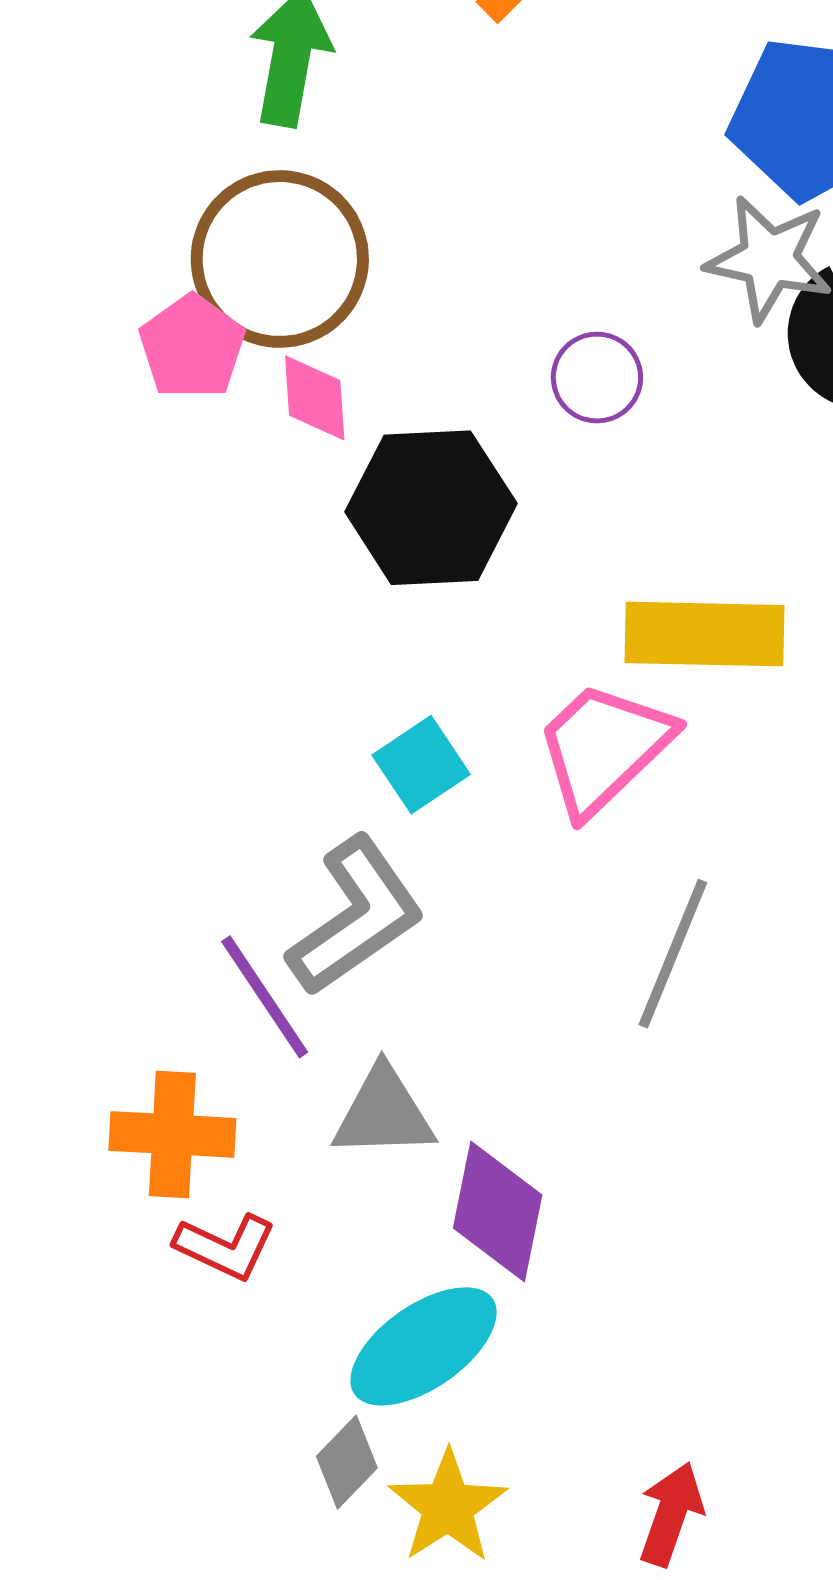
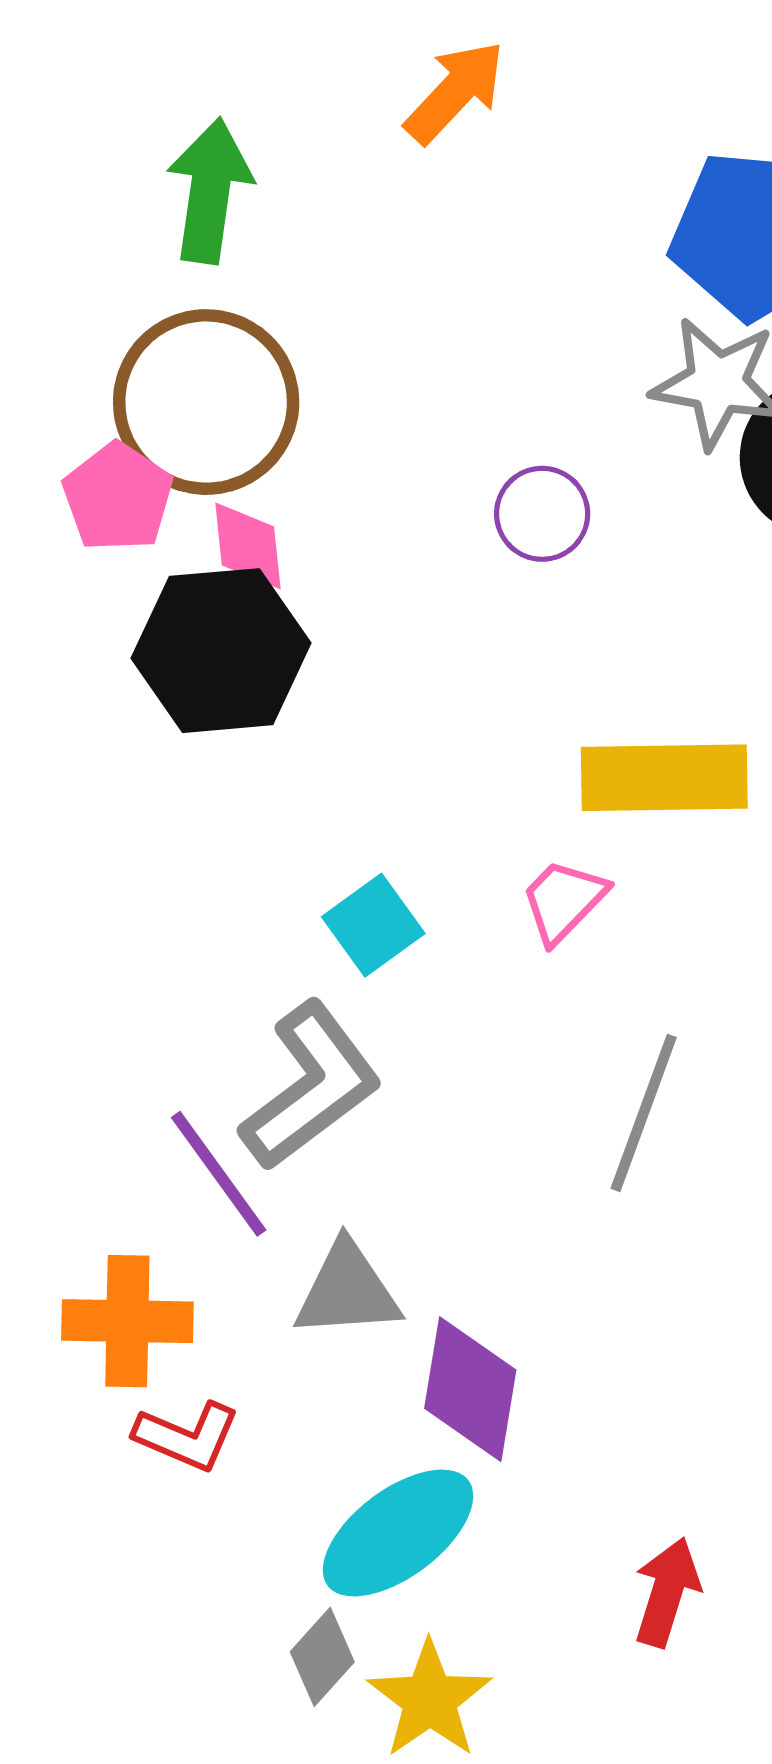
black hexagon: (431, 508) -> (221, 651), moved
pink trapezoid: (604, 748) -> (564, 901), size x0.6
red arrow: (671, 1514) -> (667, 1592), moved

